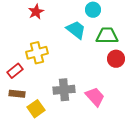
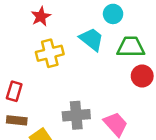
yellow cross: (37, 53) -> (50, 53), moved
red rectangle: (15, 71) -> (14, 91), turned -35

